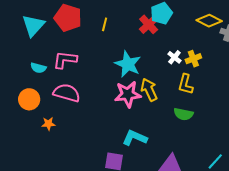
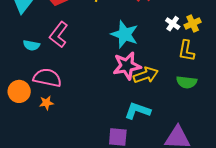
pink L-shape: (65, 60) -> (59, 35), turned -55
yellow arrow: (149, 90) -> (146, 75), moved, turned 100
pink semicircle: (67, 93) -> (47, 78), moved
orange circle: (29, 99) -> (19, 91), moved

